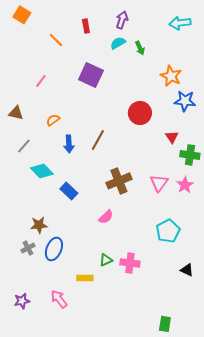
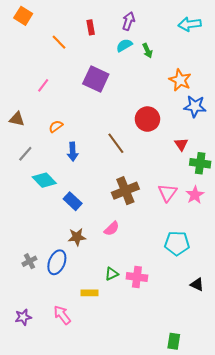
brown line: (98, 140) -> (116, 143), moved, turned -65
brown star: (39, 225) -> (77, 237), moved
cyan pentagon: (168, 231) -> (177, 243), turned 30

